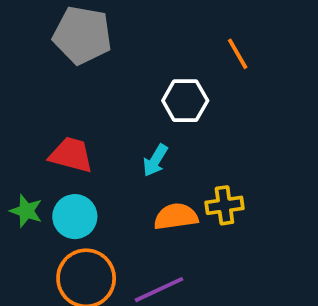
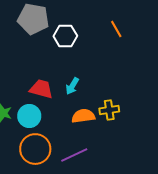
white hexagon: (185, 101) -> (65, 36), moved
red trapezoid: (71, 155) -> (41, 89), moved

